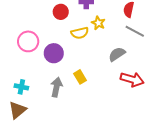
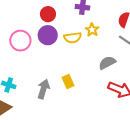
red circle: (61, 12) -> (48, 14), moved
purple circle: (54, 53) -> (48, 35), moved

